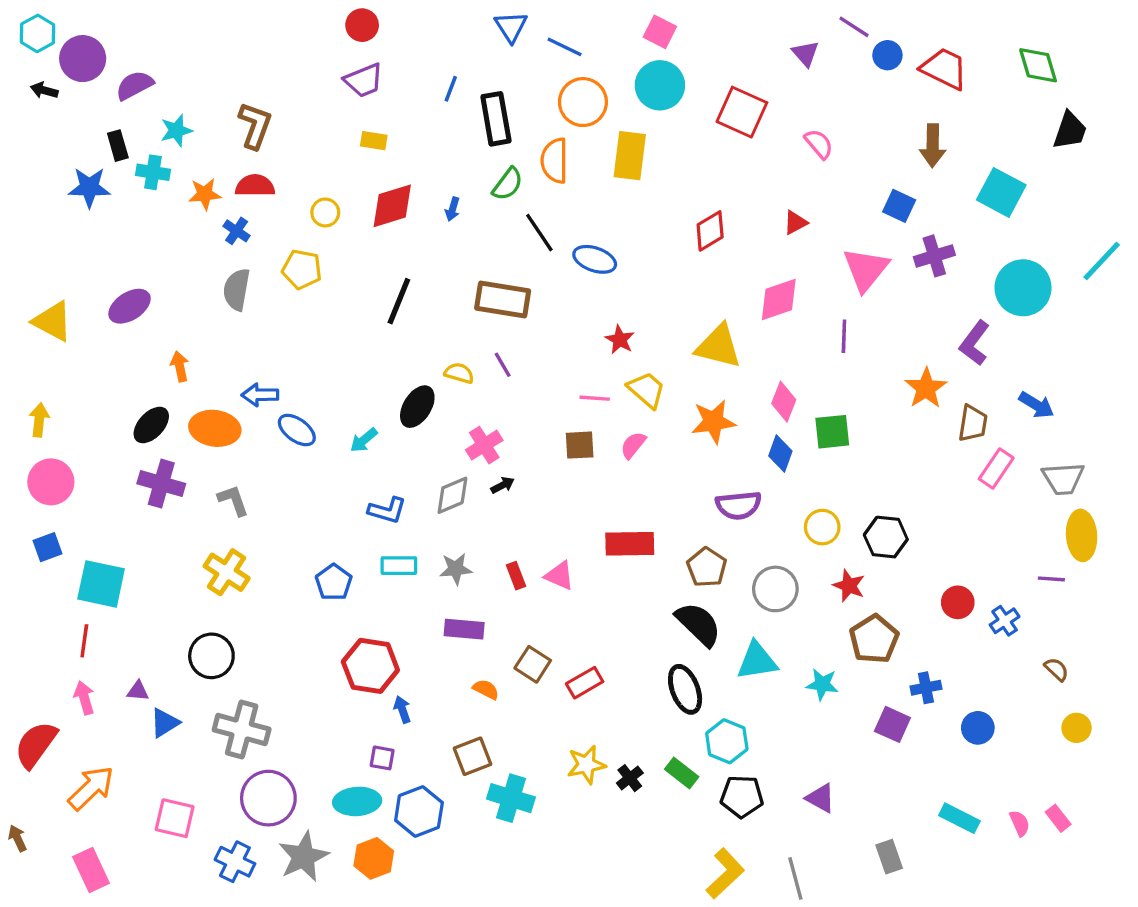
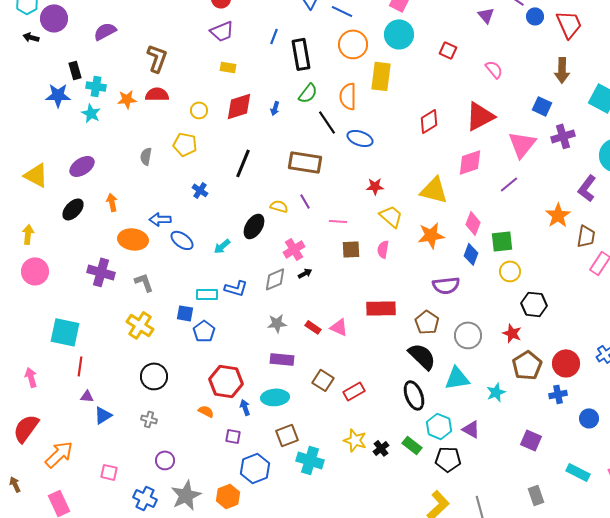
red trapezoid: (944, 69) -> (569, 24), turned 40
purple semicircle: (135, 85) -> (105, 31), moved
red square: (742, 112) -> (448, 50), size x0.6
cyan star: (176, 131) -> (91, 113), moved, turned -30
orange semicircle: (554, 161) -> (348, 96), moved
red triangle: (795, 223) -> (480, 116), size x2.0
blue cross: (237, 231) -> (200, 190), moved
gray semicircle: (237, 289) -> (146, 156), size x0.7
purple line: (844, 336) -> (509, 184), turned 48
red star: (620, 340) -> (375, 186), turned -30
pink line: (595, 398) -> (338, 221), moved
black ellipse: (151, 425) -> (73, 209), moved
pink semicircle: (633, 445) -> (383, 249), turned -30
yellow circle: (822, 527) -> (510, 271), moved
blue square: (48, 547) -> (185, 313), moved, turned 30
cyan rectangle: (399, 566) -> (207, 294), moved
red rectangle: (516, 576) -> (313, 327), turned -35
red circle: (958, 602) -> (566, 363), moved, size x1.4
red line: (84, 641) -> (80, 366), moved
black circle: (211, 656) -> (154, 376), moved
cyan star: (822, 684) -> (496, 392), turned -30
orange semicircle: (486, 689) -> (206, 411), moved
pink arrow: (84, 698) -> (31, 377), moved
purple square: (892, 724) -> (531, 440), moved
gray cross: (242, 730) -> (149, 419), size x0.5
yellow star: (586, 765) -> (355, 440), turned 30
purple circle: (268, 798) -> (165, 460), size x0.6
purple triangle: (821, 798) -> (471, 429), moved
cyan ellipse: (357, 801) -> (275, 397), moved
pink square: (175, 818) -> (109, 472), size x0.7

